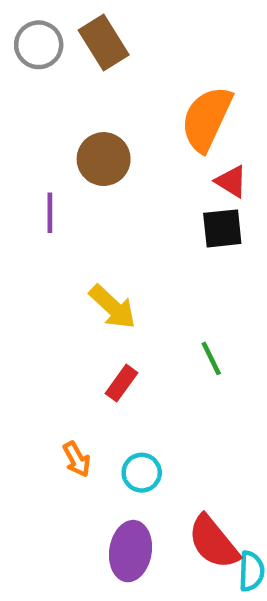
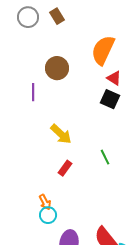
brown rectangle: (104, 43) -> (57, 16), size x0.7
black square: (222, 228) -> (110, 99), turned 30
cyan circle: (142, 473) -> (48, 215), moved

